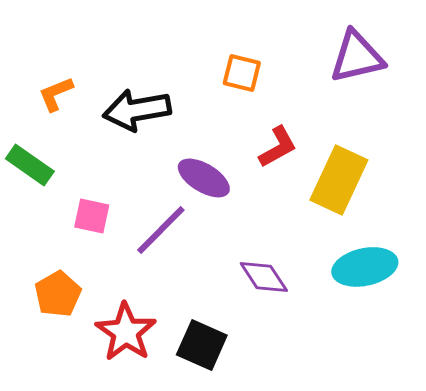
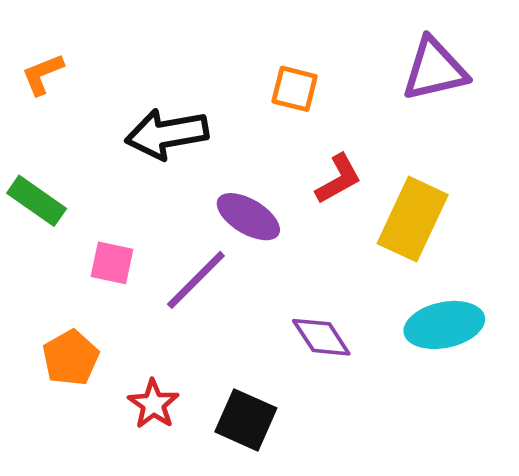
orange L-shape: (56, 94) -> (43, 74), moved
red star: (126, 332) -> (153, 404), size x0.7

